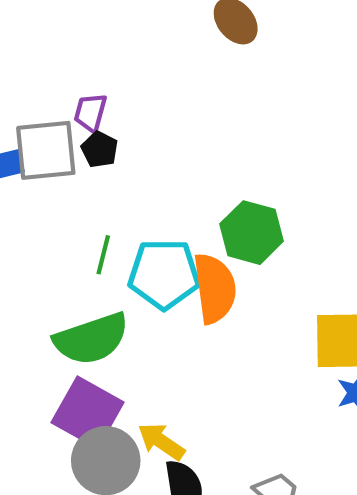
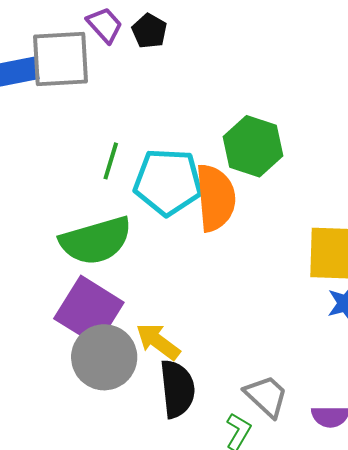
purple trapezoid: (90, 113) -> (105, 25), turned 120
black pentagon: (100, 149) -> (149, 31), moved

